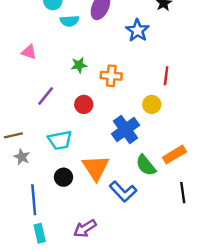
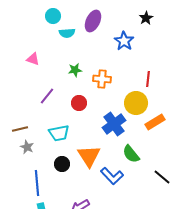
yellow circle: (152, 104) -> (136, 103), size x1.5
orange rectangle: (174, 155) -> (155, 122), moved
black line: (183, 193) -> (162, 177), turned -42

